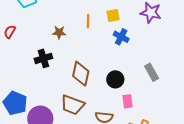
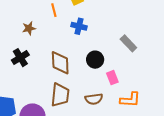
blue cross: (121, 37) -> (79, 26), moved
brown trapezoid: (72, 105) -> (60, 95), turned -90

